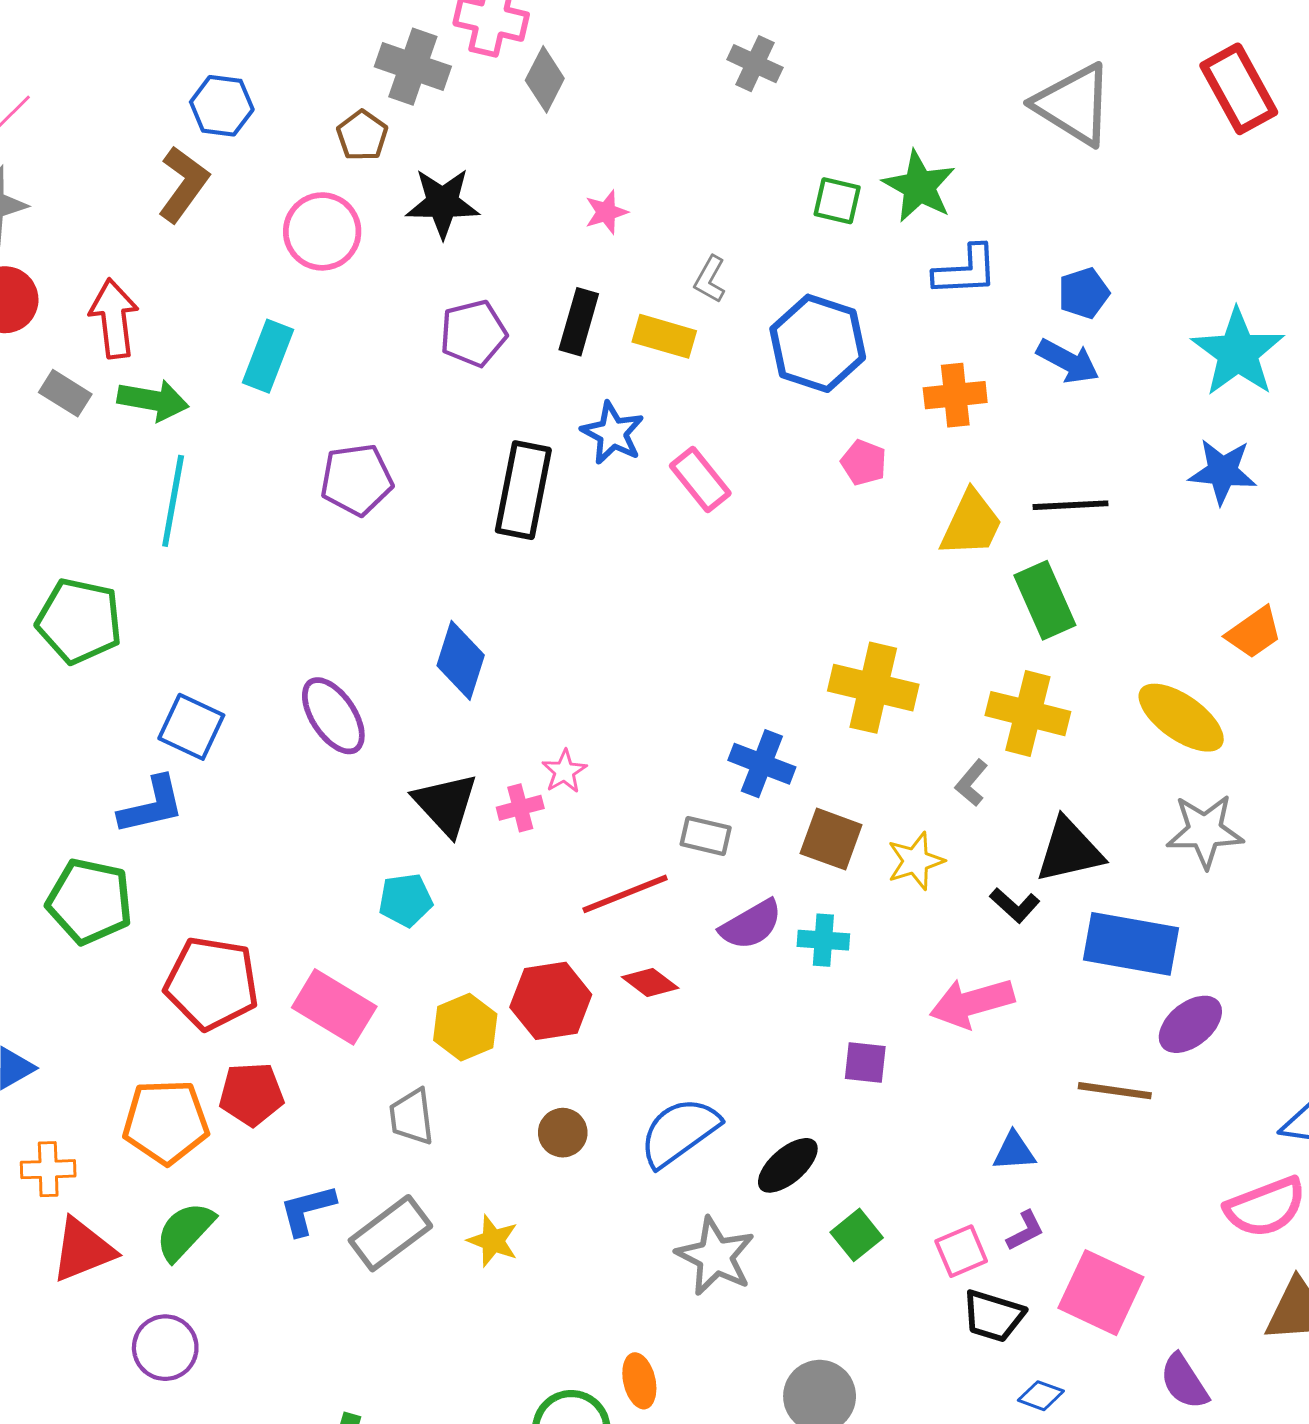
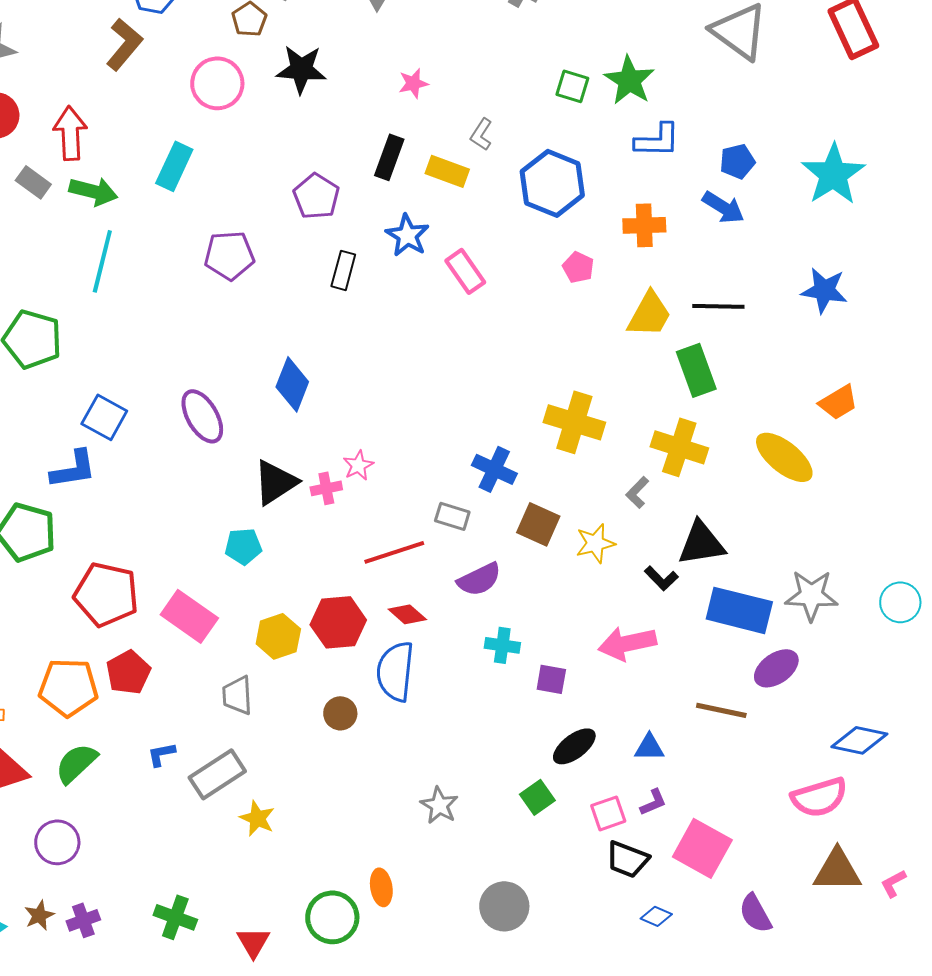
purple pentagon: (473, 333) -> (316, 196), moved, turned -30
cyan star: (1238, 353) -> (833, 174), moved
black rectangle: (523, 490) -> (343, 270), size x0.6
black triangle: (446, 804) -> (275, 482), turned 36
gray star: (1205, 831) -> (811, 595), moved
cyan cross: (823, 940) -> (502, 645), moved
red pentagon: (251, 1094) -> (128, 672), turned -30
blue semicircle: (679, 1132) -> (395, 671), moved, turned -52
black ellipse: (788, 1165) -> (574, 746), moved
blue L-shape: (307, 1210) -> (161, 754), size x0.7
yellow star: (493, 1241) -> (257, 818), moved
gray star: (715, 1256) -> (439, 805), size x0.7

